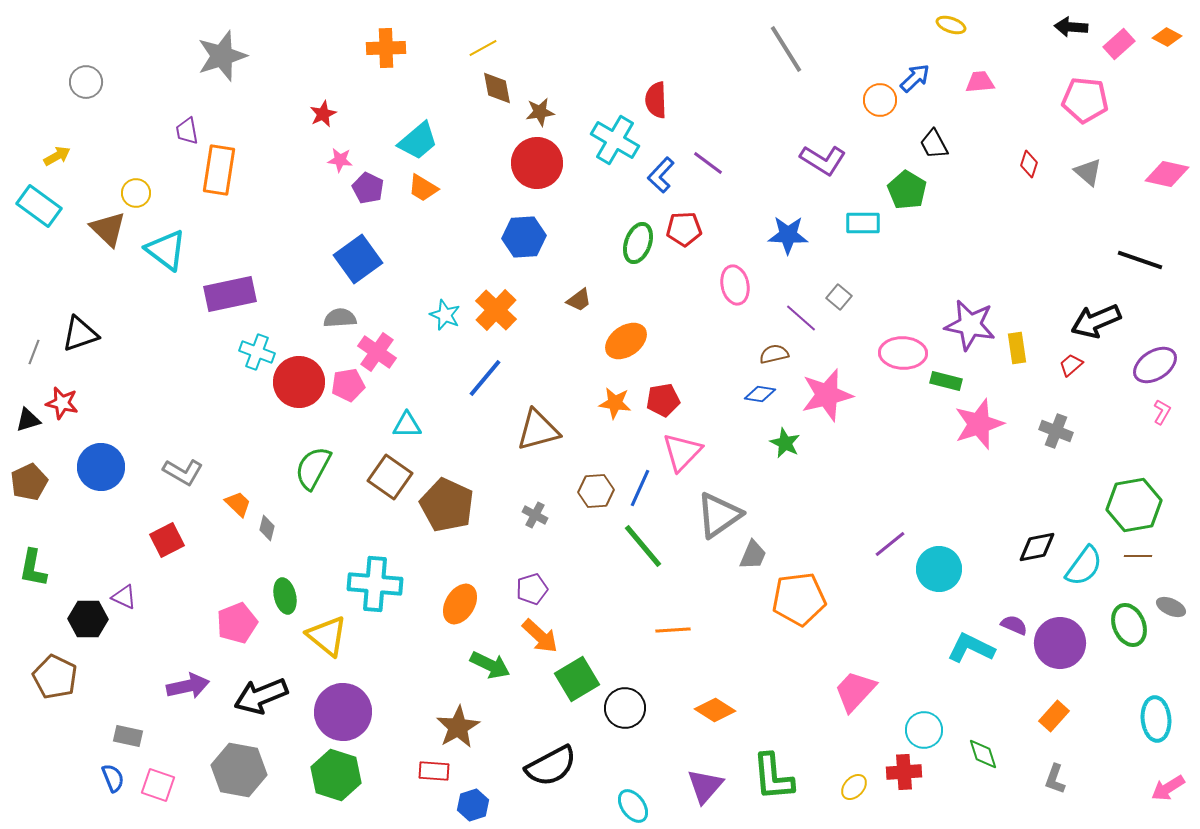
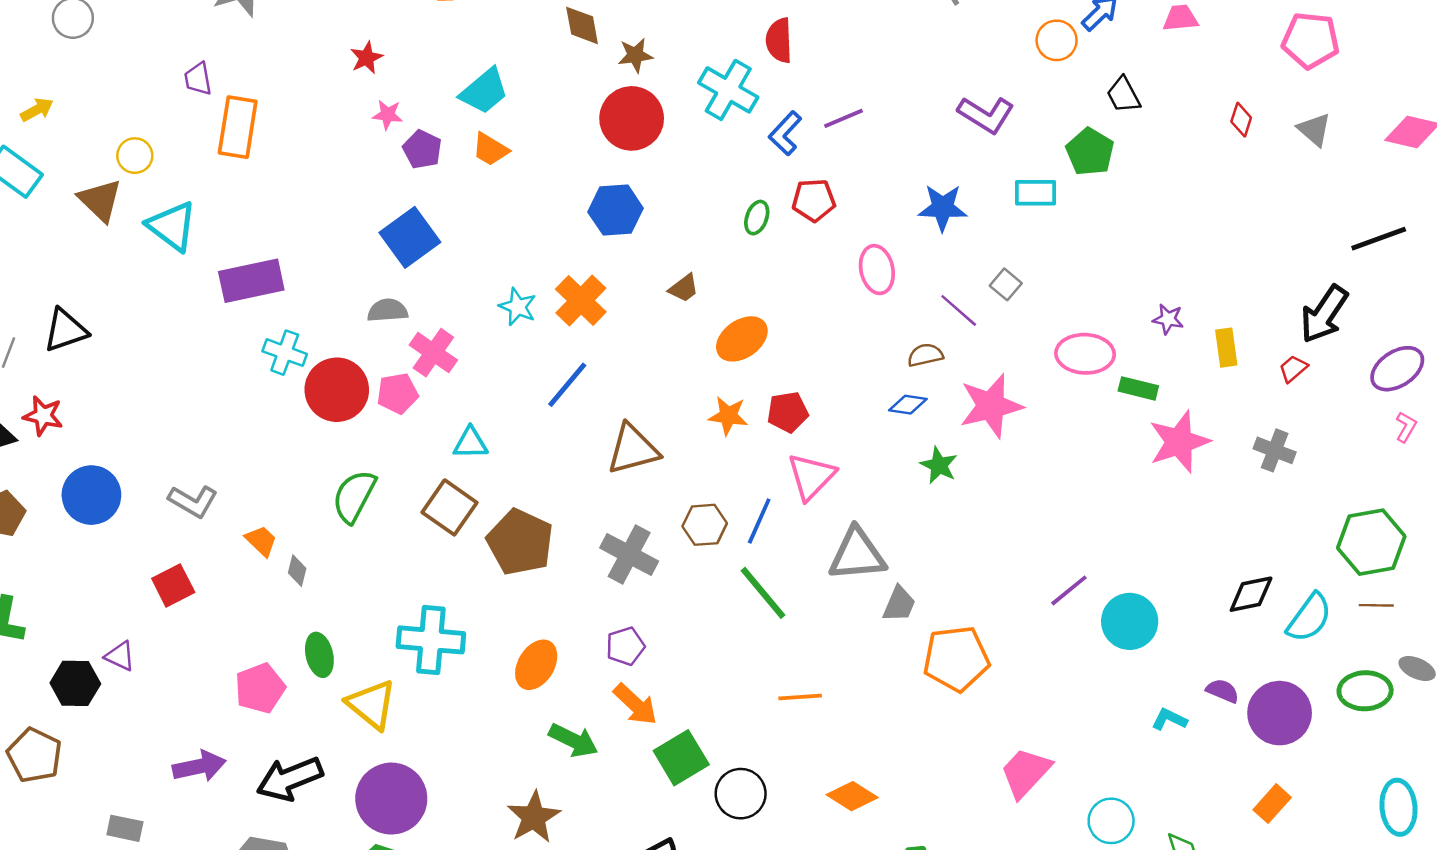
purple line: (708, 163) -> (843, 118), turned -60
green ellipse: (638, 243) -> (757, 218), size x0.7
black line: (1140, 260) -> (1379, 239), turned -39
black arrow: (1096, 321) -> (1324, 314), turned -33
purple star: (970, 325) -> (1168, 319), size x0.5
gray cross: (535, 515) -> (629, 555), size x1.8
gray triangle: (719, 515) -> (857, 555), turned 30
green ellipse: (1129, 625) -> (1365, 691), turned -69
cyan L-shape: (971, 648) -> (1169, 719), size x0.6

